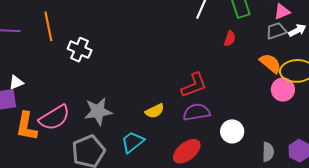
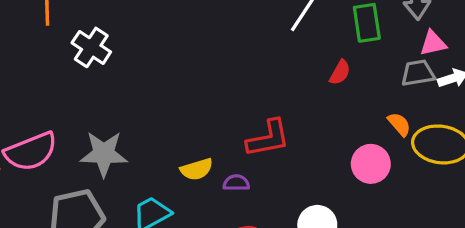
orange semicircle: (270, 63) -> (399, 124), size x0.7
pink circle: (283, 90) -> (371, 164), moved
purple semicircle: (196, 112) -> (236, 183), moved, size x0.6

